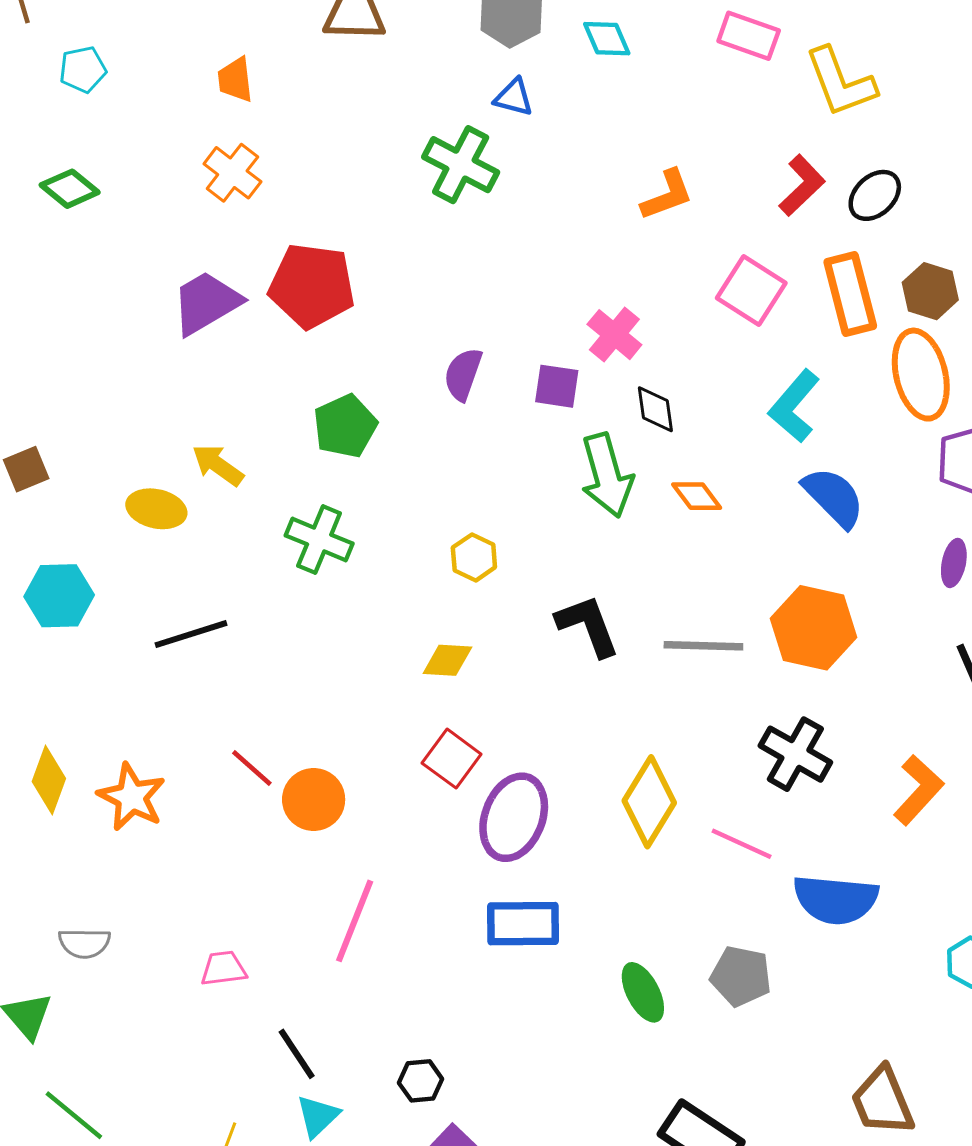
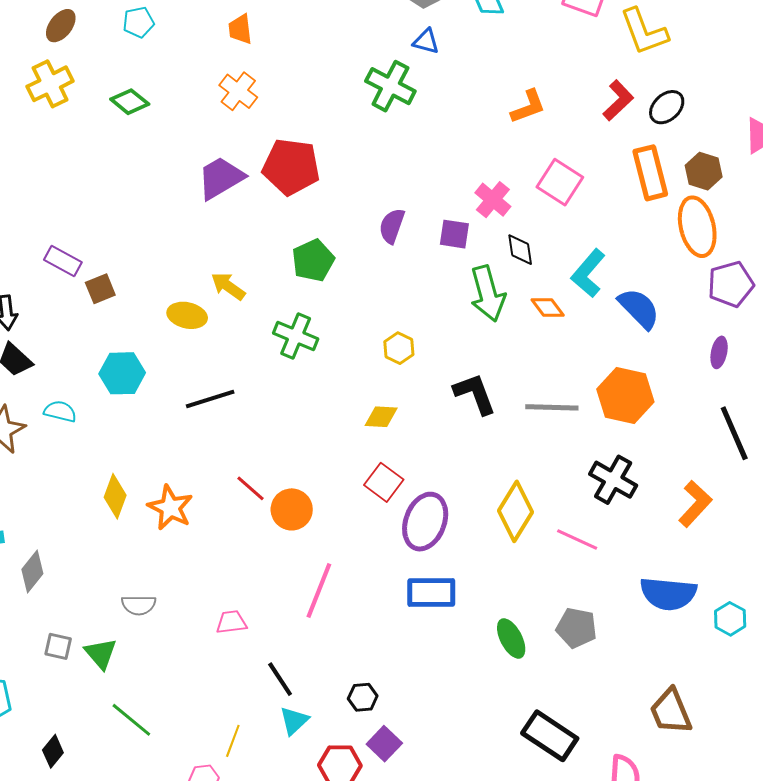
pink square: (751, 290) -> (560, 182), moved
cyan L-shape: (794, 406) -> (588, 273), moved
blue semicircle: (836, 899) -> (668, 594), moved

